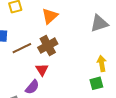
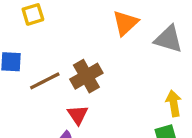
orange triangle: (50, 16) -> (125, 23), moved
gray triangle: (99, 23) -> (168, 39), turned 36

